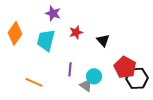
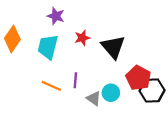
black triangle: (103, 40) -> (113, 47), size x1.6
cyan circle: (94, 76) -> (111, 93), moved
orange line: (34, 82) -> (51, 86), moved

